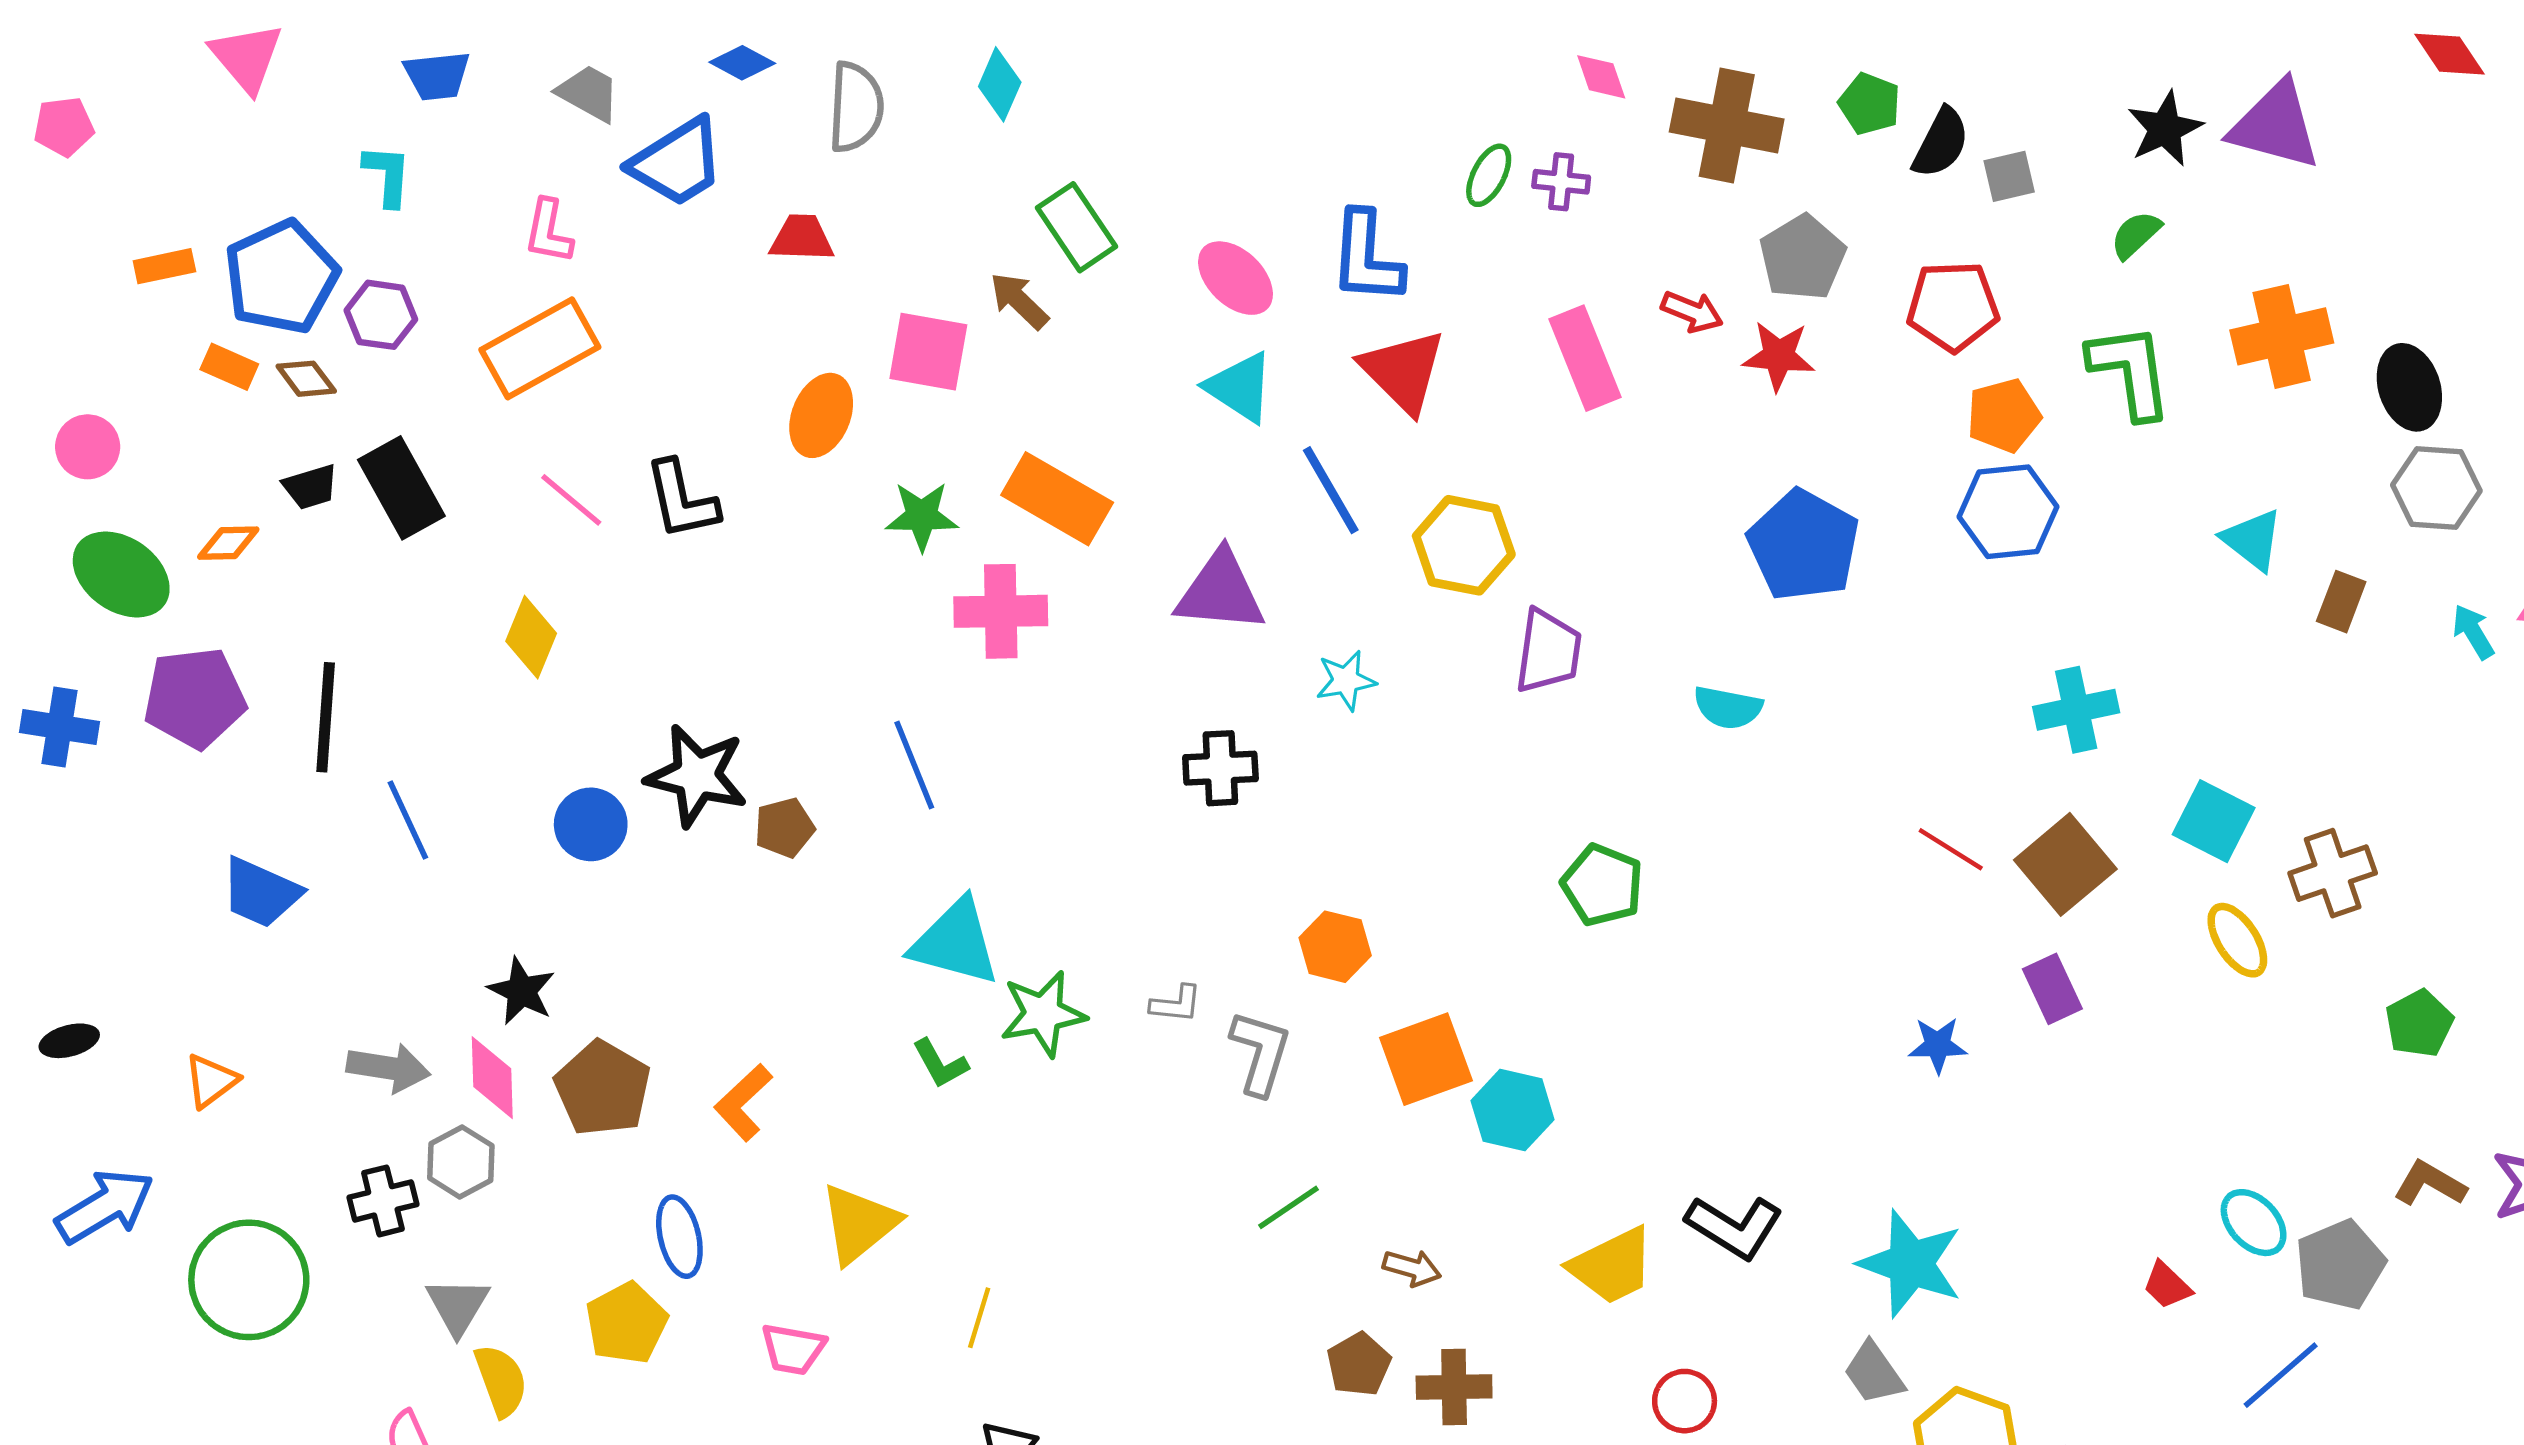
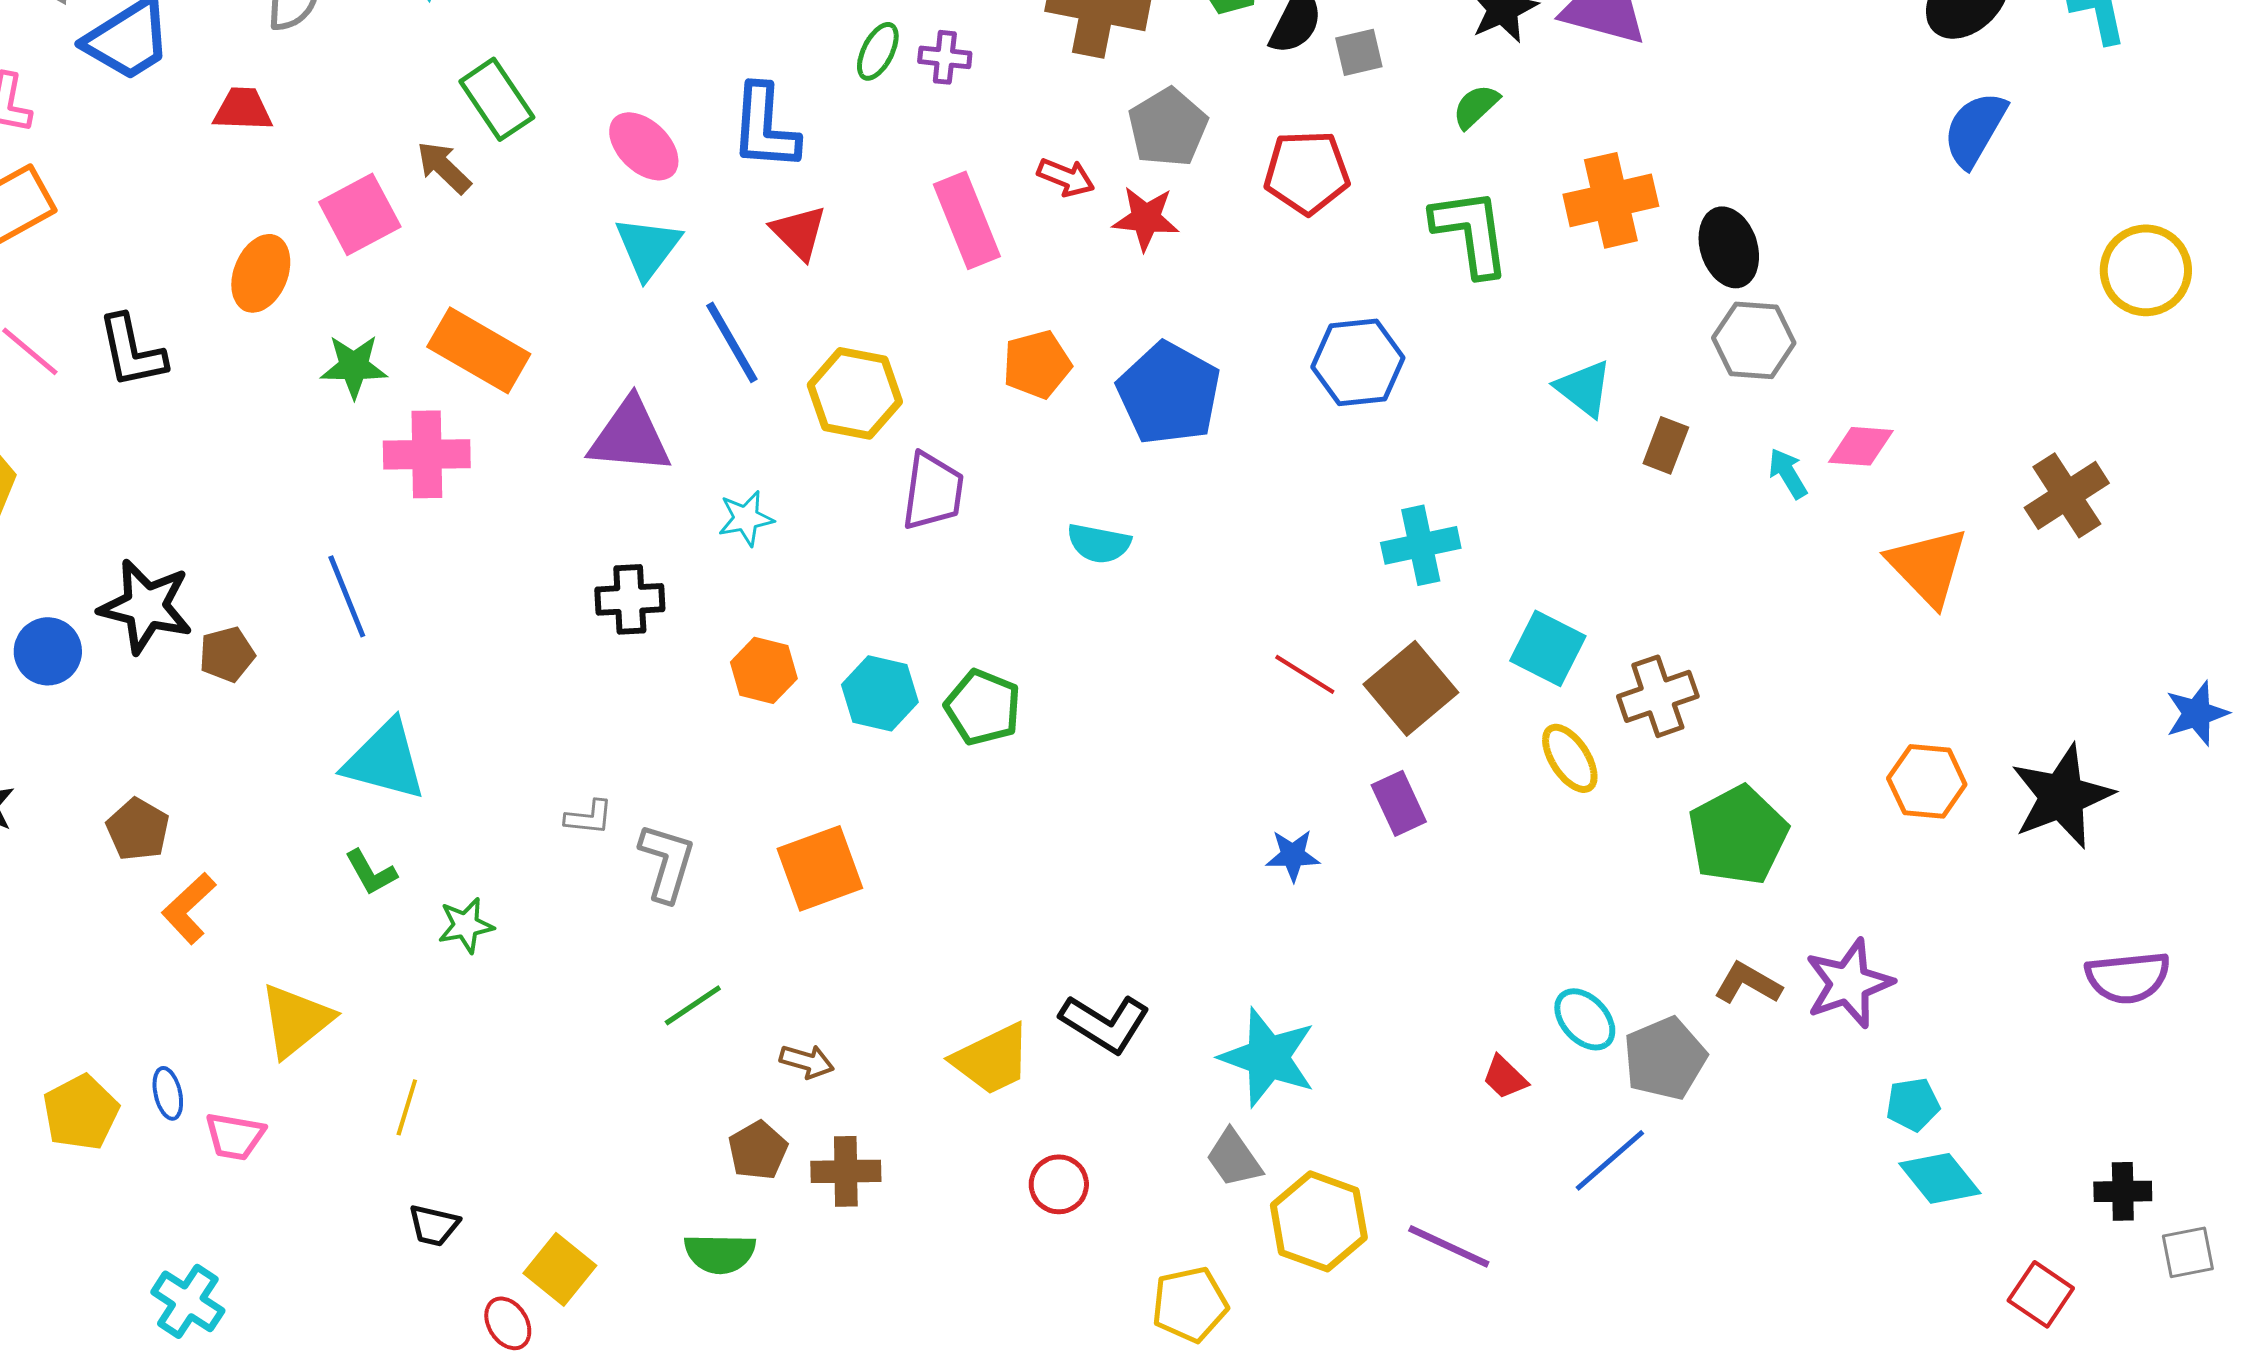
pink square: (928, 352) -> (360, 214), turned -38
red triangle: (1403, 371) -> (799, 232), size x0.7
cyan triangle: (1240, 387) -> (648, 247), turned 34
orange pentagon: (2004, 415) -> (1037, 364), moved
orange hexagon: (1335, 947) -> (764, 670), moved
green star: (1043, 1014) -> (466, 925), moved, size x0.7
green pentagon: (2419, 1023) -> (1738, 835), size x1.6
brown pentagon: (603, 1088) -> (138, 829), moved, size x0.7
cyan hexagon: (1512, 1110) -> (880, 693), moved
blue ellipse: (679, 1237) -> (168, 1093), moved, size x0.7

